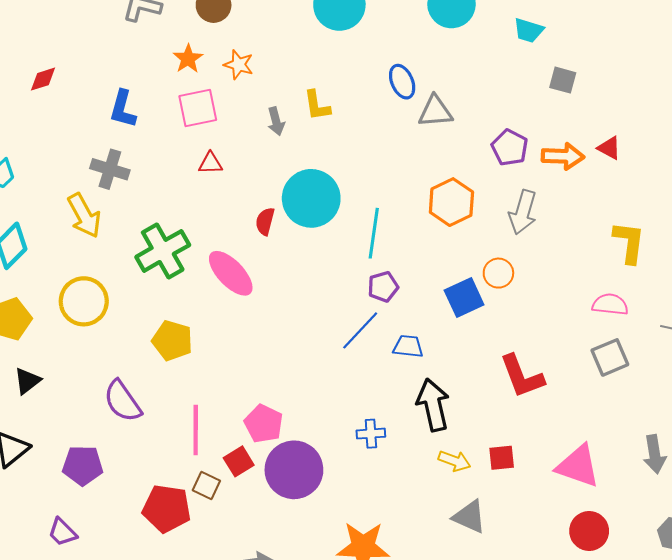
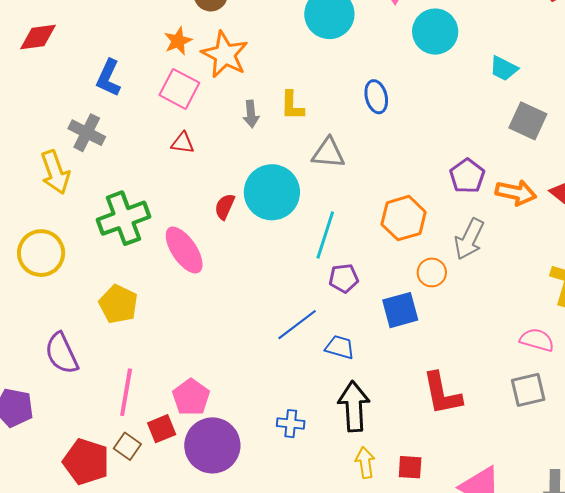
orange star: (239, 65) -> (225, 55), size x1.6
red diamond: (43, 79) -> (38, 37), size x1.4
gray square: (563, 80) -> (528, 121), size x1.4
pink square: (198, 108) -> (179, 89), turned 30
gray triangle: (435, 111) -> (328, 153), moved
orange circle: (498, 273) -> (432, 272), moved
purple pentagon: (383, 287) -> (344, 278), moved
yellow arrow: (454, 461) -> (365, 463), turned -128

